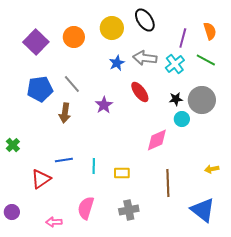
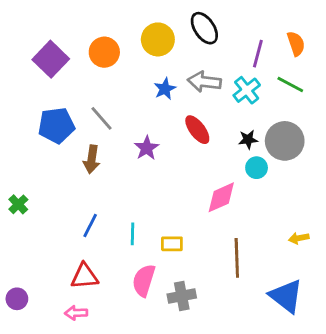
blue line: (64, 160) -> (90, 225), turned -54
red triangle: (41, 179) -> (85, 276), moved, turned 30
pink semicircle: (86, 208) -> (144, 280), moved

